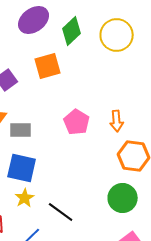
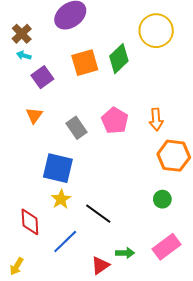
green diamond: (72, 31) -> (119, 59), moved
gray rectangle: (21, 130) -> (77, 128), moved, turned 55
green circle: (123, 198) -> (162, 199), size x0.6

